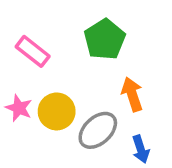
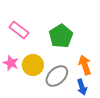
green pentagon: (105, 39) -> (61, 36), moved
orange arrow: (132, 94) -> (85, 65), moved

